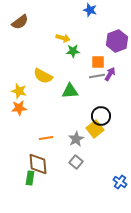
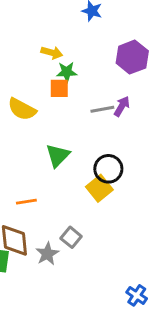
orange square: (98, 62) -> (59, 88), moved
green triangle: (70, 91) -> (58, 155), moved, turned -42
gray star: (76, 139) -> (47, 254), moved
blue cross: (120, 182) -> (137, 295), moved

